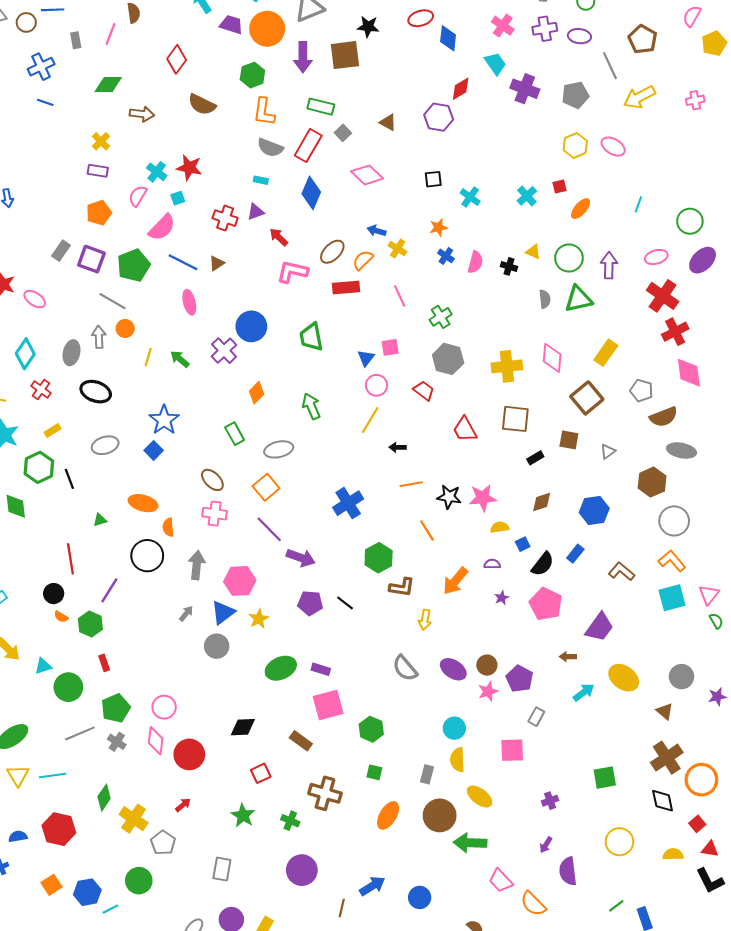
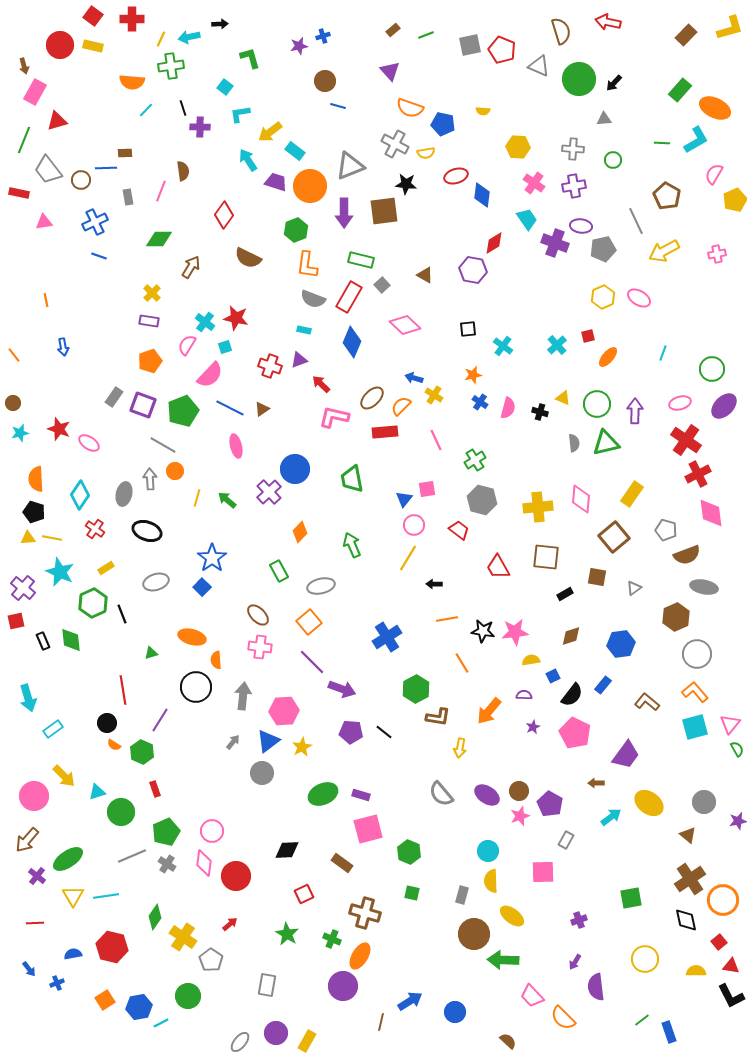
purple ellipse: (579, 36) -> (581, 226), moved
brown arrow: (142, 114) -> (191, 267), turned -65
orange ellipse: (388, 815) -> (360, 956), moved

